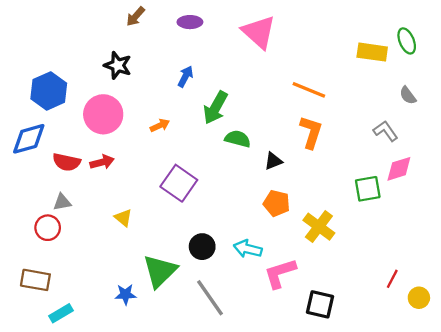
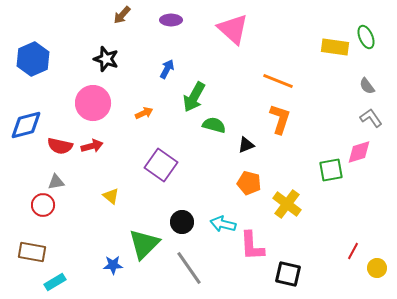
blue hexagon: (49, 91) -> (33, 59), moved
gray L-shape: (386, 131) -> (371, 118), moved
pink L-shape: (280, 273) -> (252, 246), turned -76

